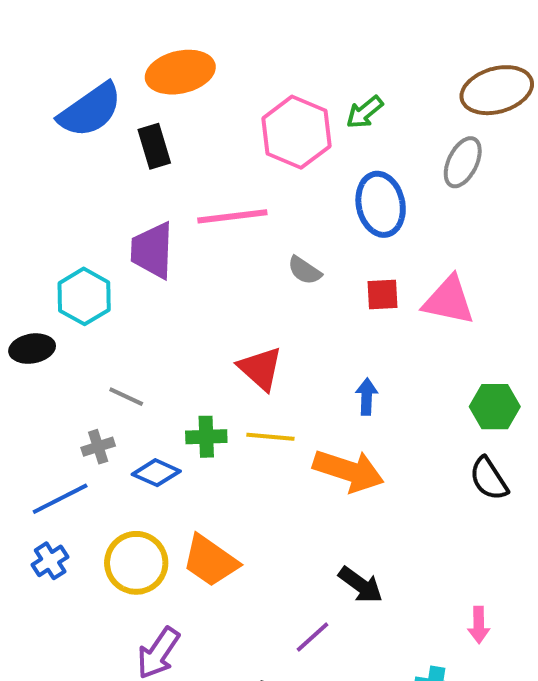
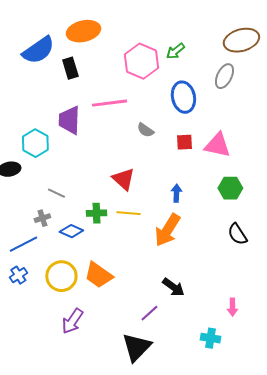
green hexagon: (495, 407) -> (230, 188), moved
orange arrow: (349, 471) -> (167, 230), turned 104

